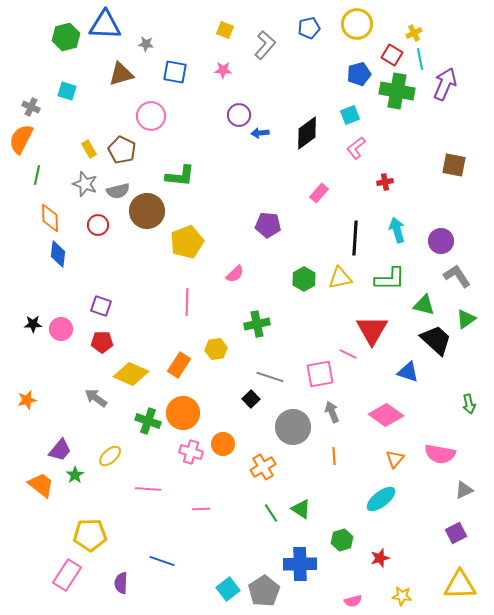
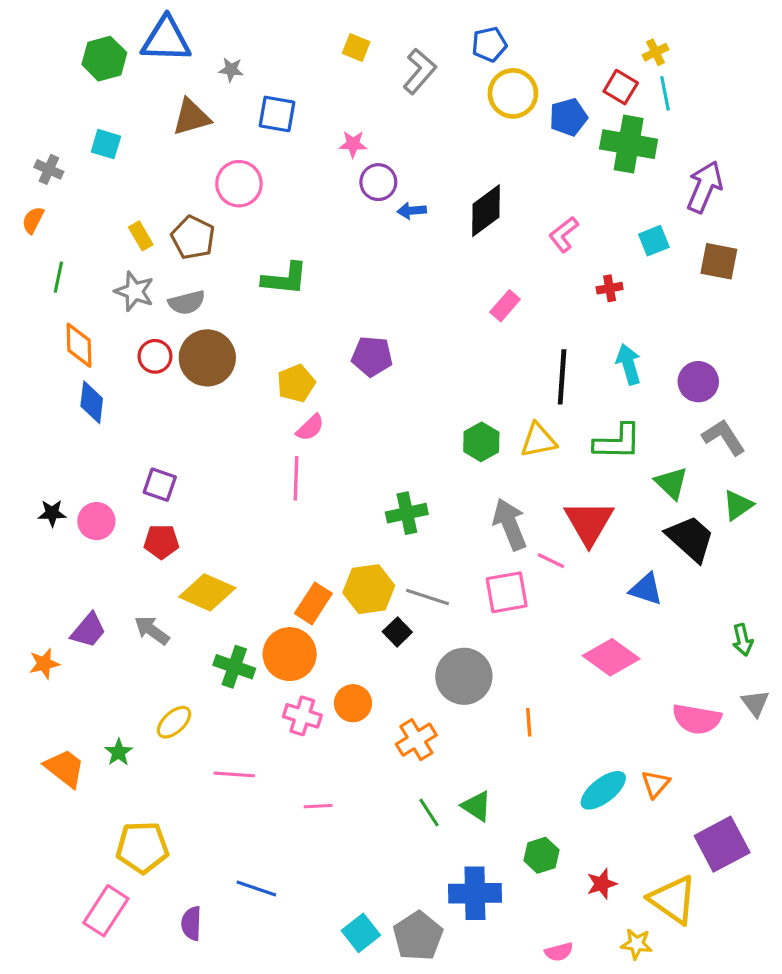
yellow circle: (357, 24) -> (513, 93), moved
pink star: (223, 70) -> (353, 144), moved
purple arrow: (445, 84) -> (705, 187), moved
cyan square: (350, 115) -> (654, 241), moved
orange semicircle: (21, 139) -> (33, 220), size x0.6
brown circle: (147, 211) -> (207, 358), moved
purple pentagon: (268, 225) -> (372, 356), moved
yellow pentagon: (187, 242) -> (296, 383), size x0.7
pink semicircle: (235, 274) -> (310, 428), moved
green triangle: (424, 305) -> (671, 483), turned 30
yellow hexagon: (216, 349) -> (369, 589), moved, size x1.4
orange rectangle: (179, 365) -> (313, 603), moved
orange star: (27, 400) -> (44, 664), moved
gray arrow: (332, 412) -> (510, 524), moved, size x1.5
purple trapezoid: (60, 450) -> (88, 630), moved
orange triangle: (395, 459) -> (656, 784), moved
gray triangle: (464, 490) -> (755, 703), moved, turned -42
purple square: (456, 533) -> (722, 844), size x1.6
yellow triangle: (460, 585) -> (673, 900), moved, turned 36

